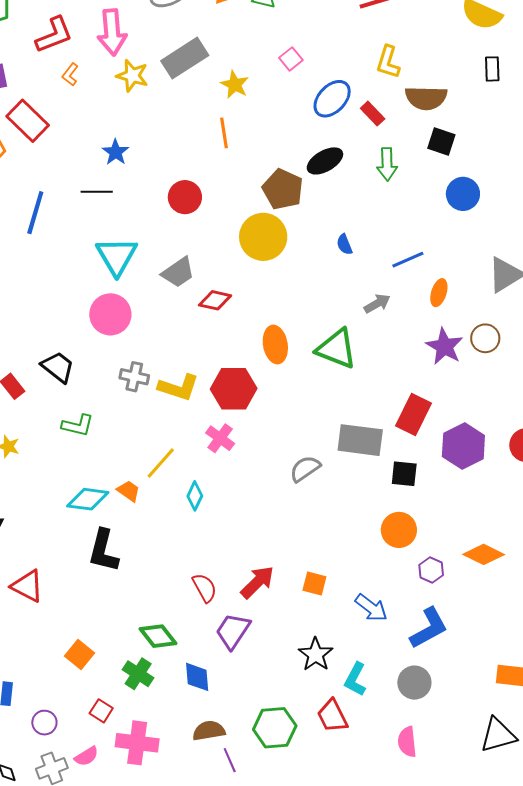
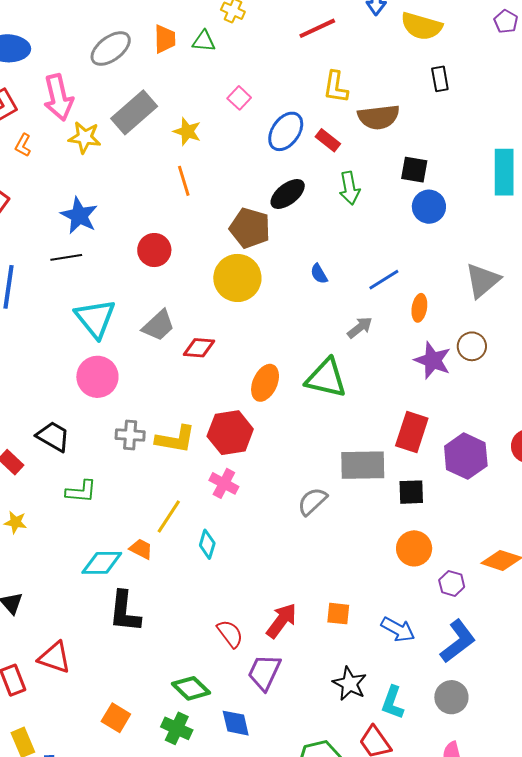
black square: (441, 142) -> (414, 170), moved
blue star: (116, 152) -> (79, 216), size x1.4
orange ellipse: (275, 345) -> (265, 383), turned 42

